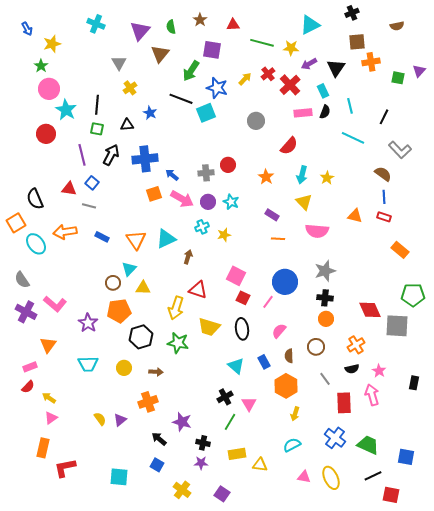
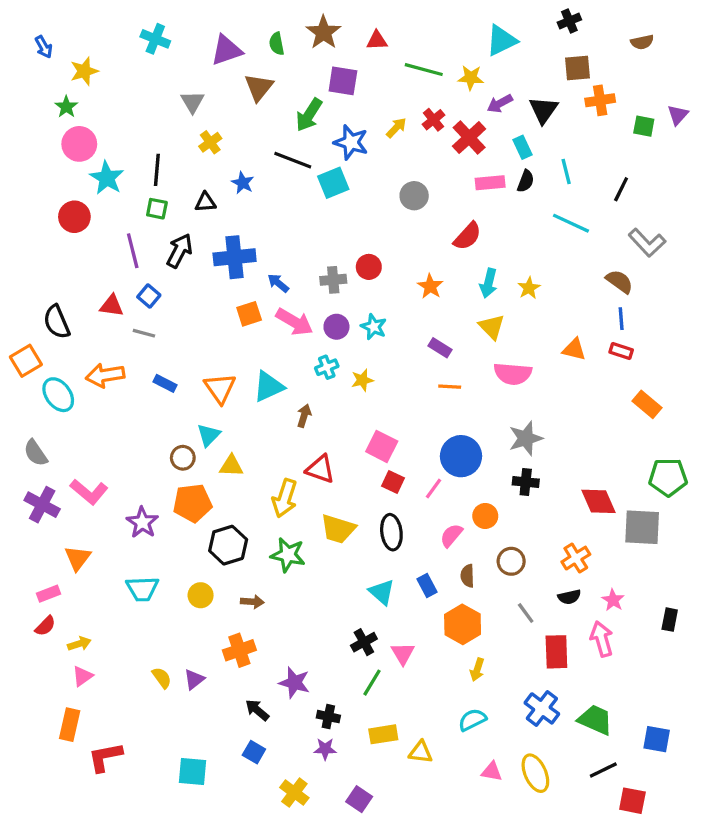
brown star: (200, 20) -> (324, 32), size x1.5
purple triangle: (140, 31) -> (226, 50), turned 30
orange circle: (326, 319) -> (485, 516), moved
yellow arrow: (49, 398) -> (79, 644), turned 128

